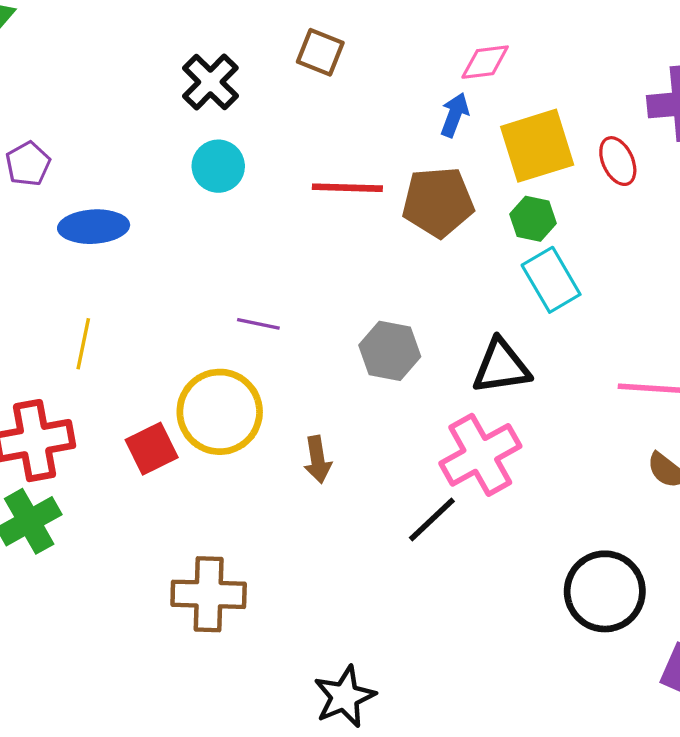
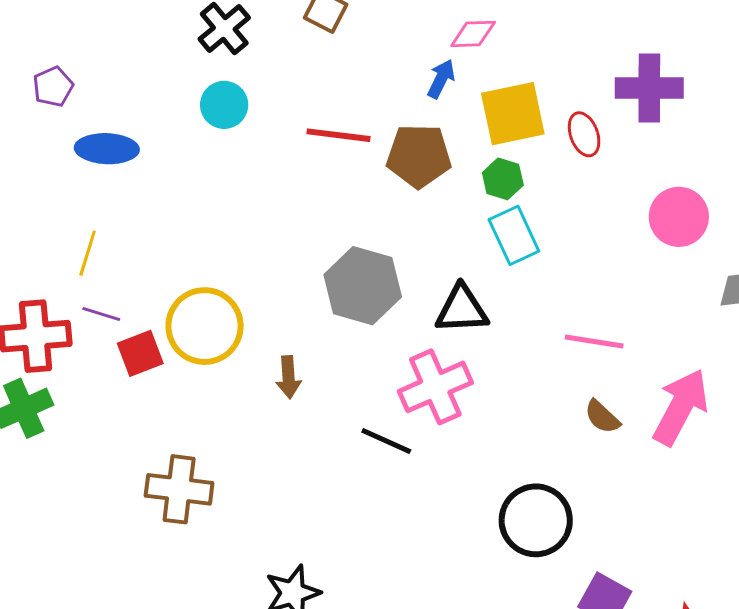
purple line: (258, 324) -> (101, 314), moved
gray hexagon: (390, 351) -> (363, 286), size x1.4
black line: (432, 520) -> (386, 441), turned 62

